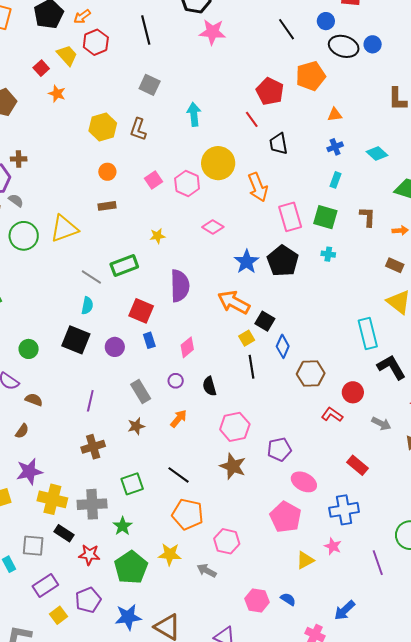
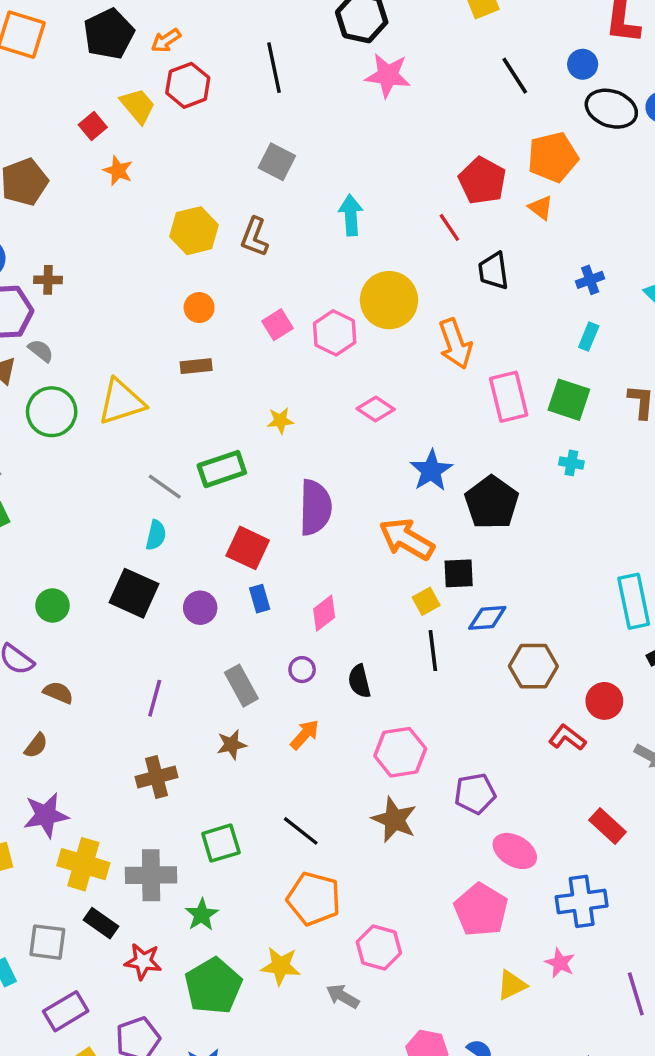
orange triangle: (335, 115) -> (541, 208), moved, turned 42
black pentagon: (283, 261) -> (492, 503), moved
black square: (265, 321) -> (459, 573), turned -36
blue diamond: (283, 346) -> (487, 618), turned 60

